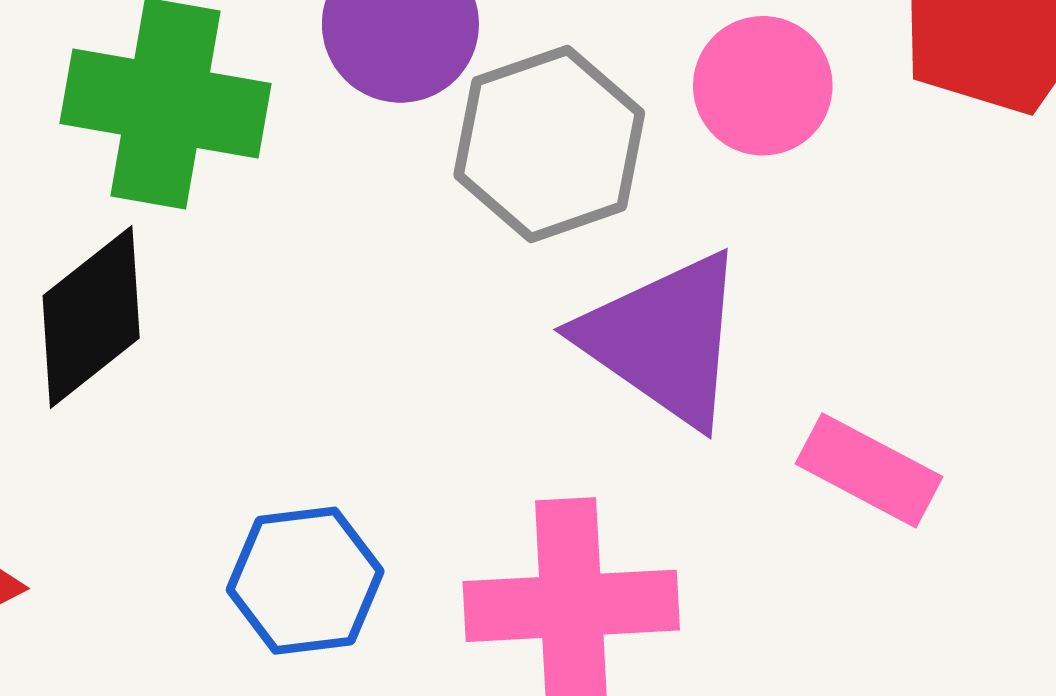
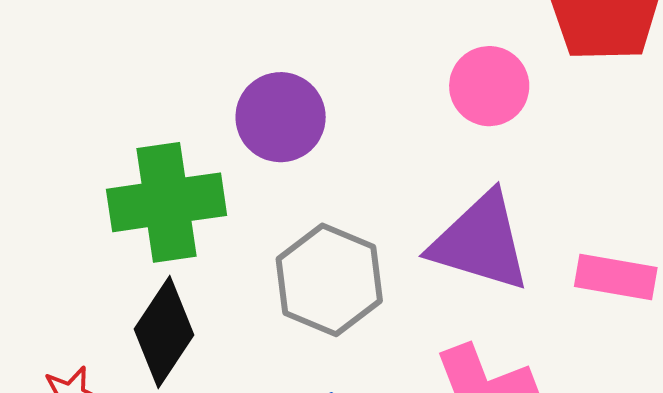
gray hexagon: (549, 144) -> (329, 280), moved

